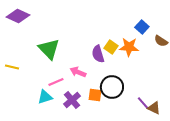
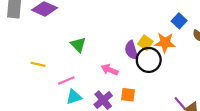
green triangle: (49, 49) -> (78, 45), size x0.7
pink line: (56, 82) -> (66, 81), moved
black circle: (112, 87) -> (149, 60), moved

